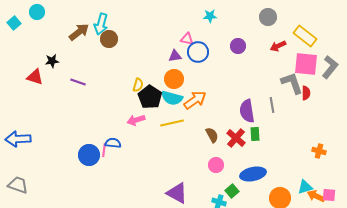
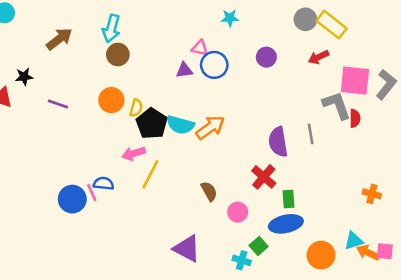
cyan arrow: (101, 24) -> (111, 28), moved
yellow rectangle: (305, 36) -> (331, 25), moved
brown circle: (109, 39) -> (118, 55), moved
orange circle: (174, 79) -> (111, 100), moved
yellow line: (172, 123) -> (150, 174), moved, turned -50
green rectangle: (255, 134) -> (288, 199), moved
brown semicircle: (212, 135) -> (209, 191), moved
pink line: (104, 150) -> (92, 193), turned -32

